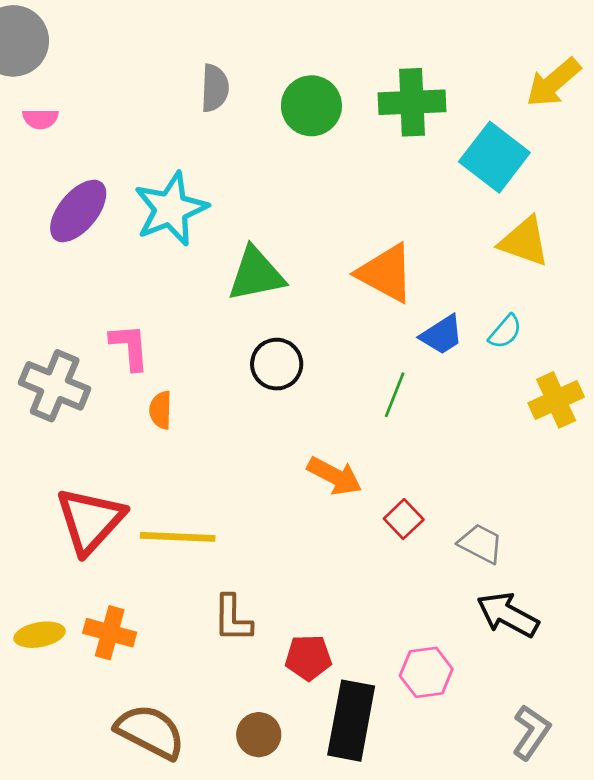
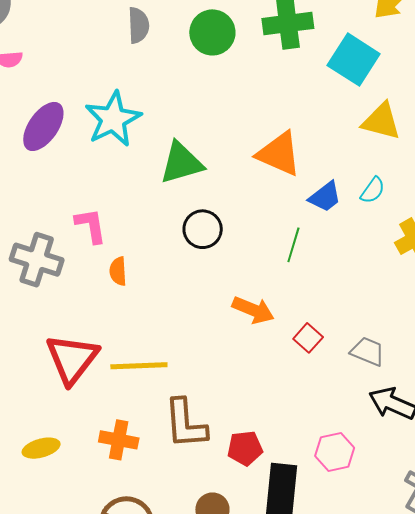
brown L-shape: (233, 618) -> (185, 424), size x1.4
orange cross: (110, 633) -> (119, 440), moved

